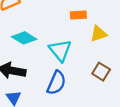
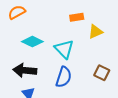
brown square: (101, 72) -> (102, 73), moved

